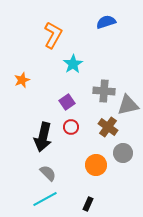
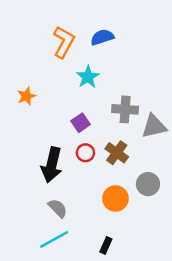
blue semicircle: (106, 22) -> (102, 37), moved
brown cross: (108, 127) -> (117, 153), moved

